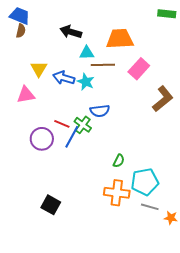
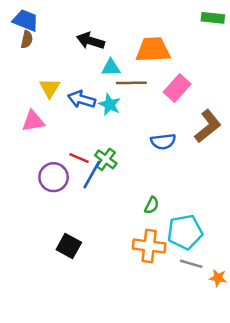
blue semicircle: (100, 111) -> (163, 141), moved
black square: (51, 205) -> (69, 246), moved

